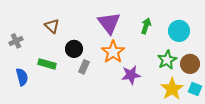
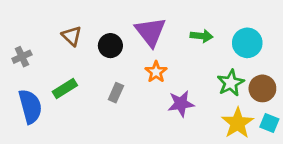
green arrow: (146, 26) -> (202, 36), turned 77
black circle: (74, 49) -> (110, 46), moved
orange star: (113, 52) -> (156, 72), size x0.7
green rectangle: (47, 64) -> (65, 88), turned -48
blue semicircle: (22, 77) -> (30, 106), size x1.4

